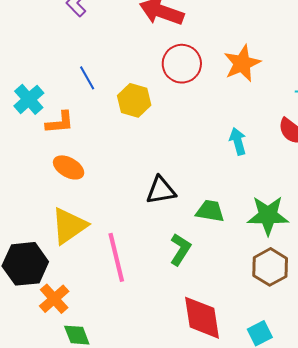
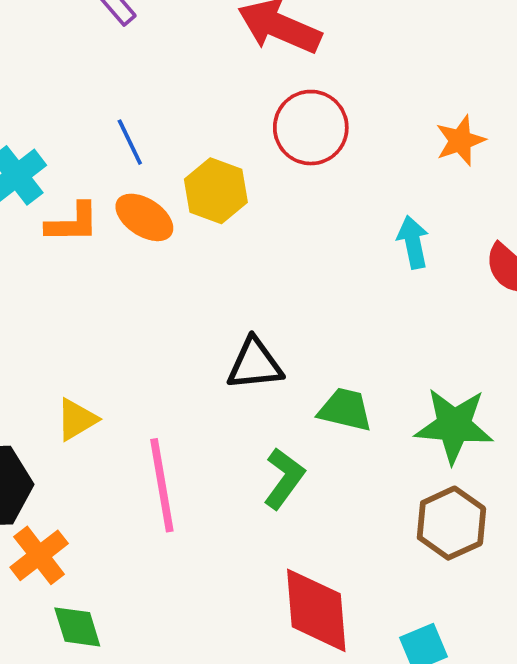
orange star: (242, 63) -> (460, 140), moved, size x0.7
cyan arrow: (238, 141) -> (413, 242), moved
orange ellipse: (69, 167) -> (144, 217), moved
yellow triangle: (69, 226) -> (77, 419), size x0.6

